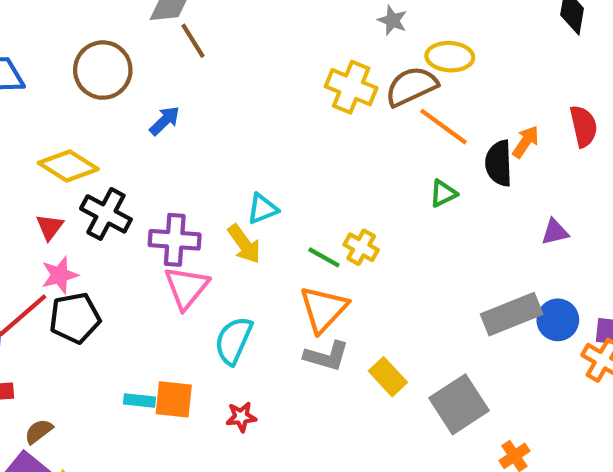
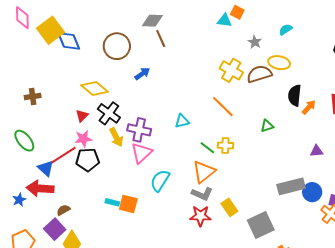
orange line: (444, 127) -> (223, 107), moved
black semicircle: (499, 163) -> (295, 95), moved
yellow arrow: (244, 244) -> (116, 137), moved
yellow cross: (361, 247) -> (225, 145), turned -35
red star: (241, 417) -> (201, 216), moved, size x1.5

